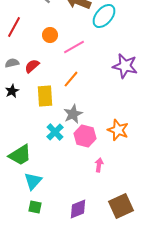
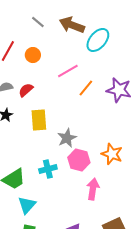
orange circle: (50, 35) -> (33, 55), moved
orange line: (71, 79) -> (86, 88), moved
cyan cross: (55, 132) -> (48, 169), moved, turned 30
pink arrow: (99, 165) -> (93, 189), size x1.5

